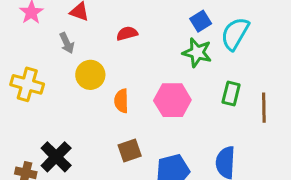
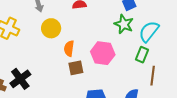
cyan semicircle: (235, 34) -> (149, 31), moved
brown line: (264, 108) -> (153, 76), moved
brown square: (130, 150) -> (76, 68), moved

